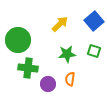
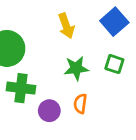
yellow arrow: (60, 24) -> (66, 26), turned 114

